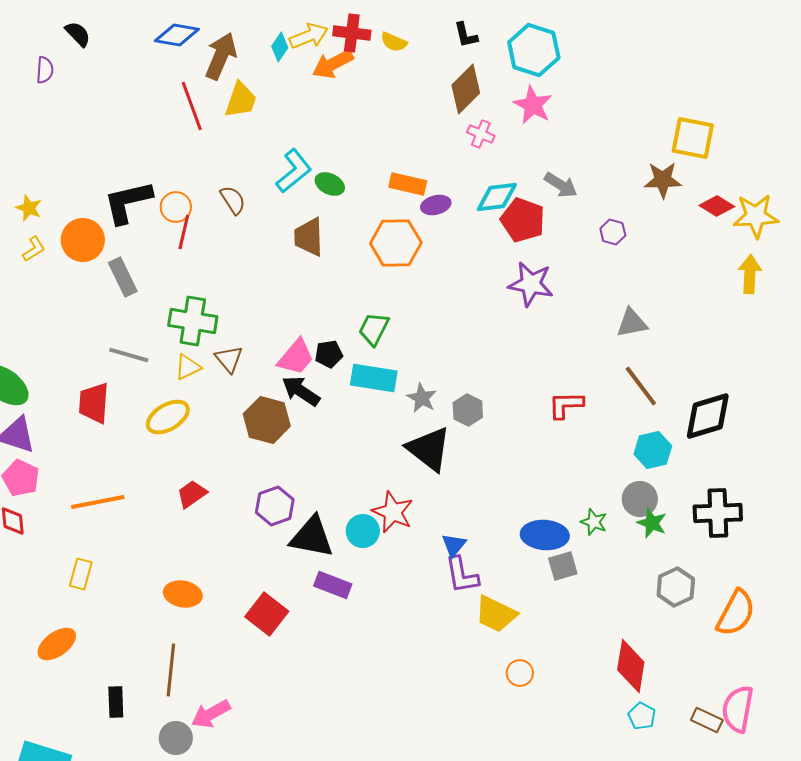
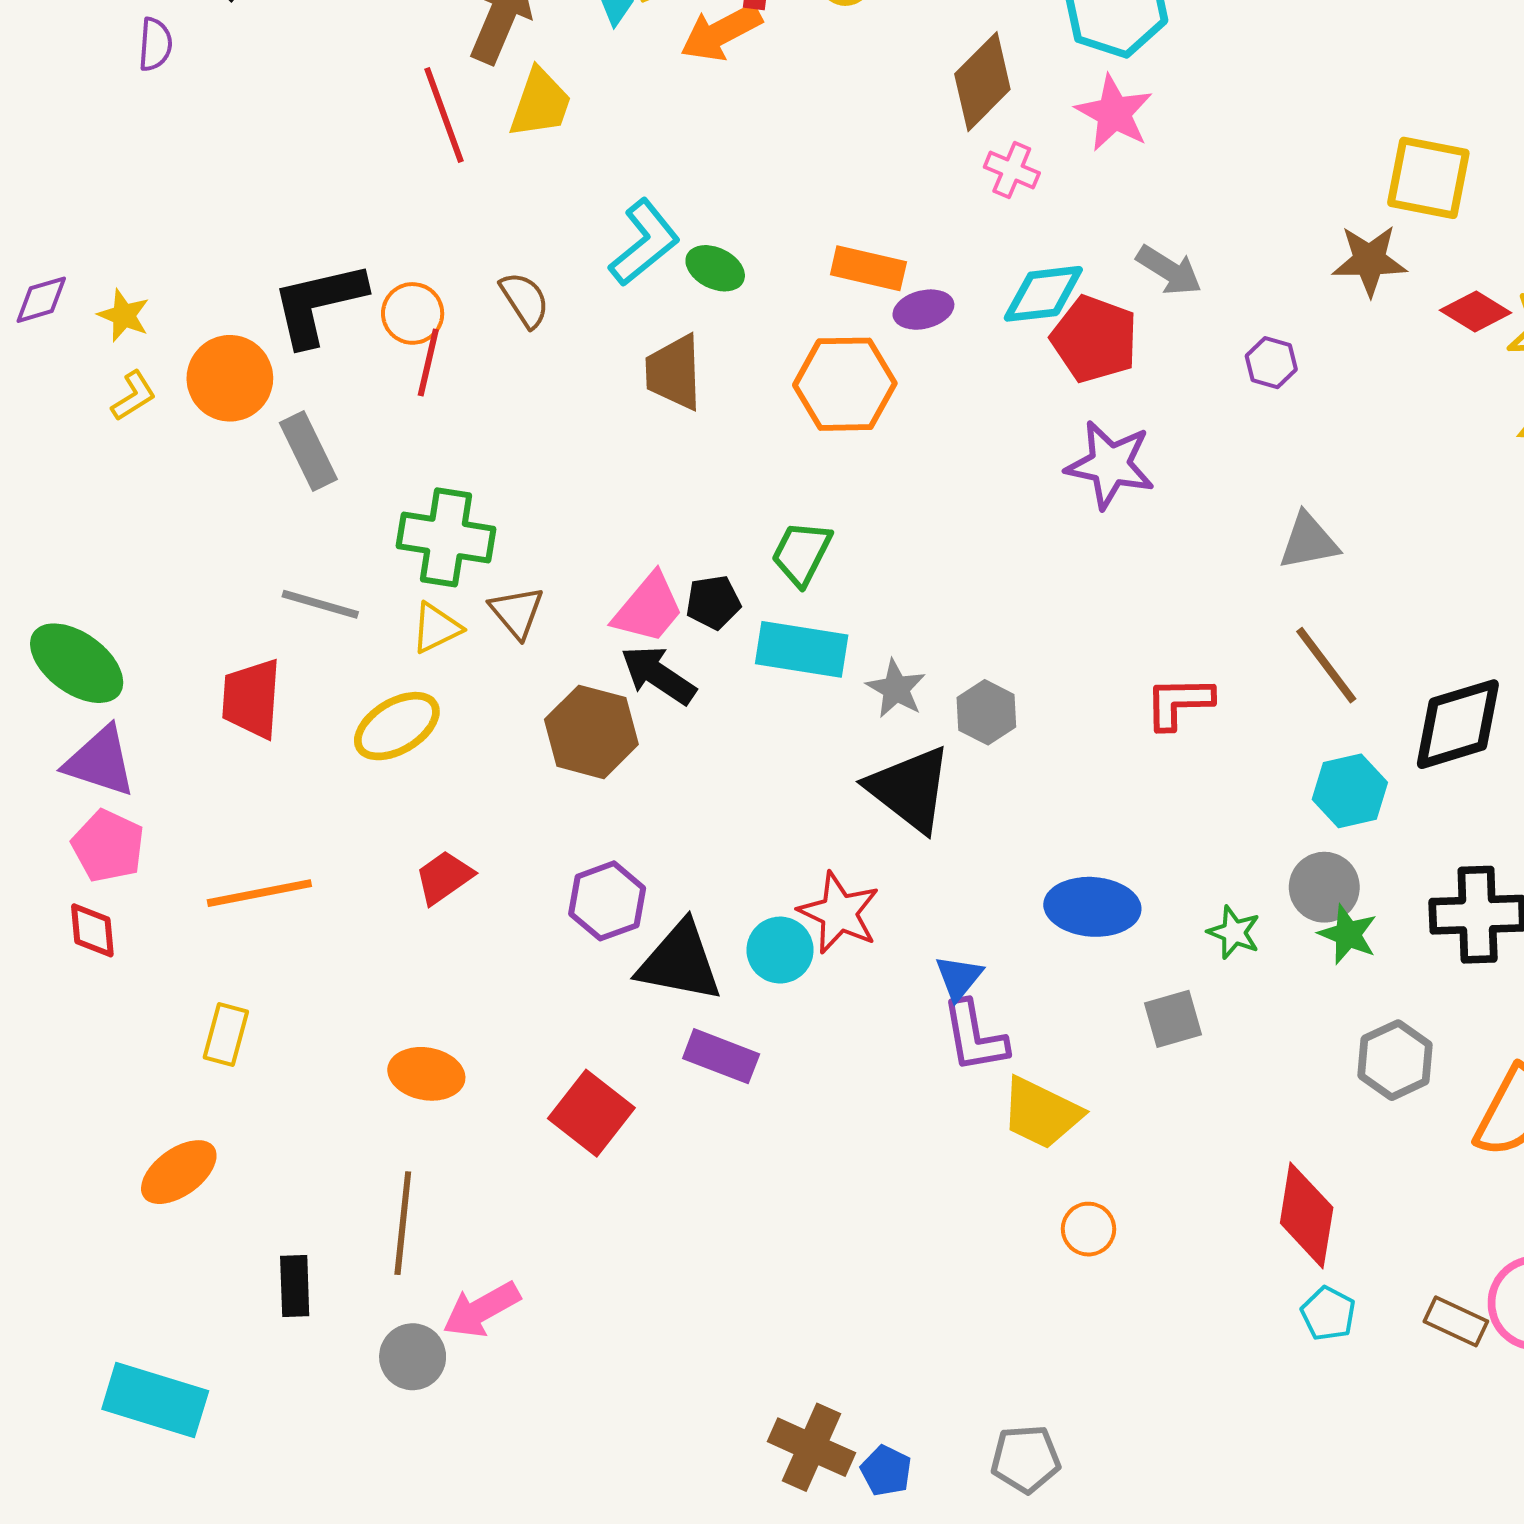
blue ellipse: (545, 535) -> (1092, 907), moved

